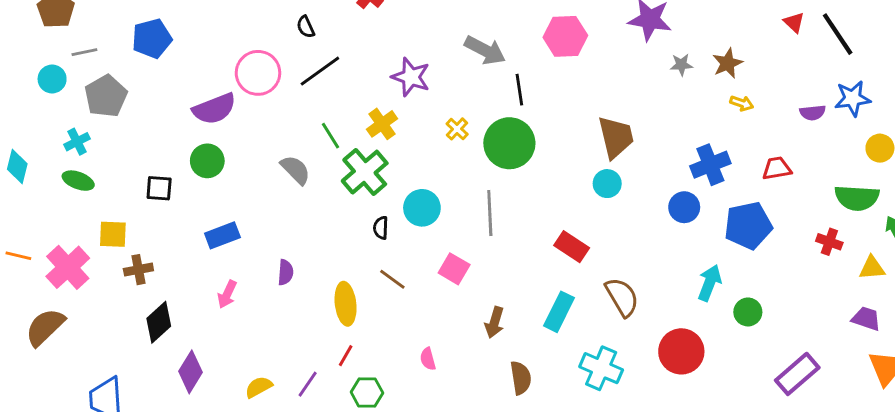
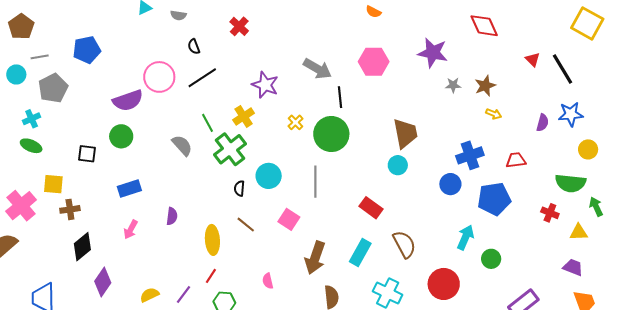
purple semicircle: (813, 113) -> (543, 123), turned -72
brown arrow: (495, 322) -> (315, 258), size x1.5

